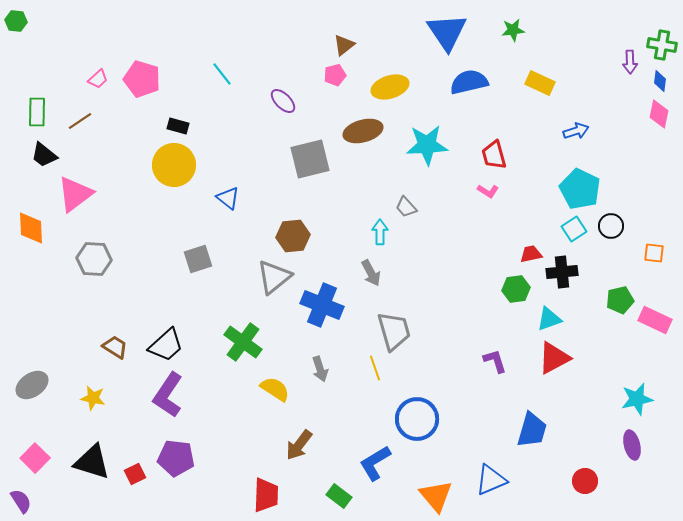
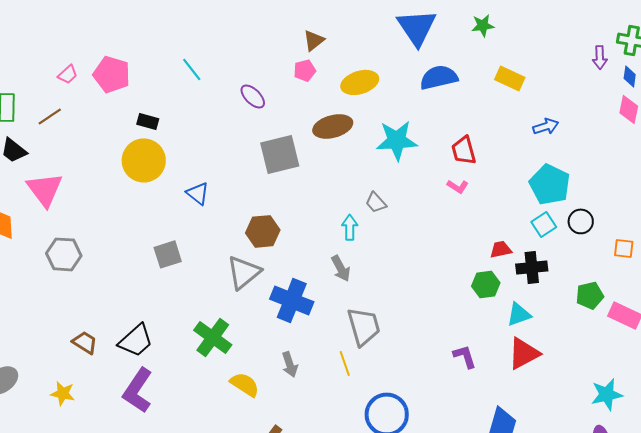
pink triangle: (75, 194) -> (45, 189), turned -30

